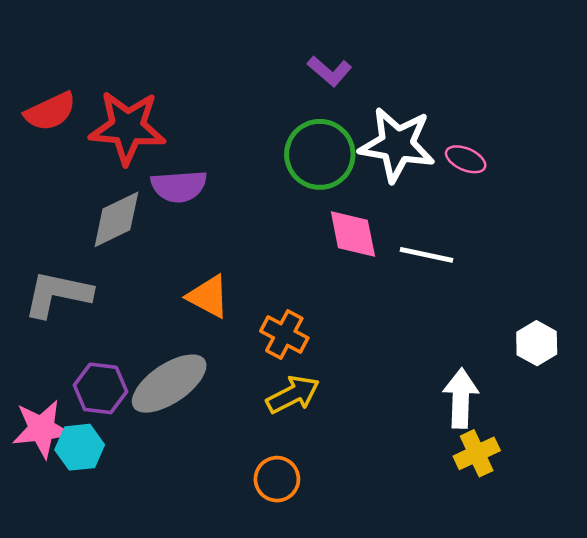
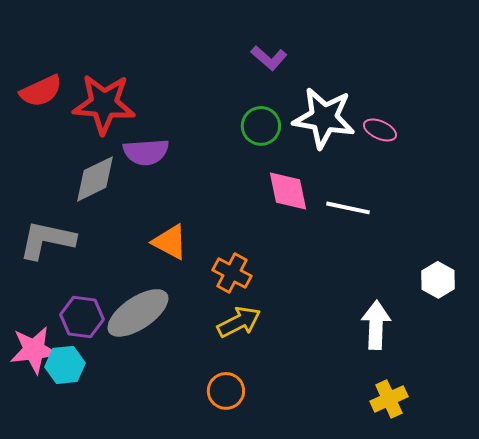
green circle: (320, 154) -> (261, 126), size x0.7
yellow cross: (477, 453) -> (389, 399), moved

